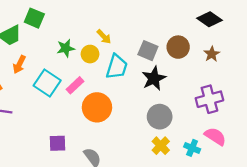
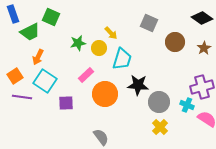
gray square: (148, 51) -> (149, 23), moved
black star: (154, 78) -> (138, 85), moved, turned 30
cyan square: (47, 83) -> (45, 81), moved
purple square: (58, 143) -> (66, 103), moved
cyan cross: (192, 148) -> (187, 105), moved

